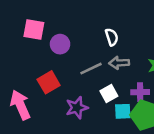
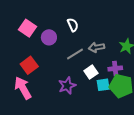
pink square: (34, 30) -> (27, 28), turned 30
white semicircle: (112, 37) -> (73, 25), moved
red square: (49, 82) -> (29, 65), moved

